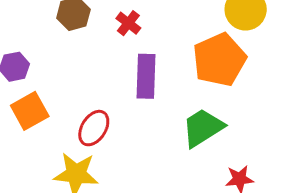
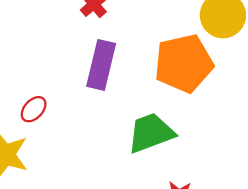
red ellipse: (94, 128) -> (34, 109), size x0.7

